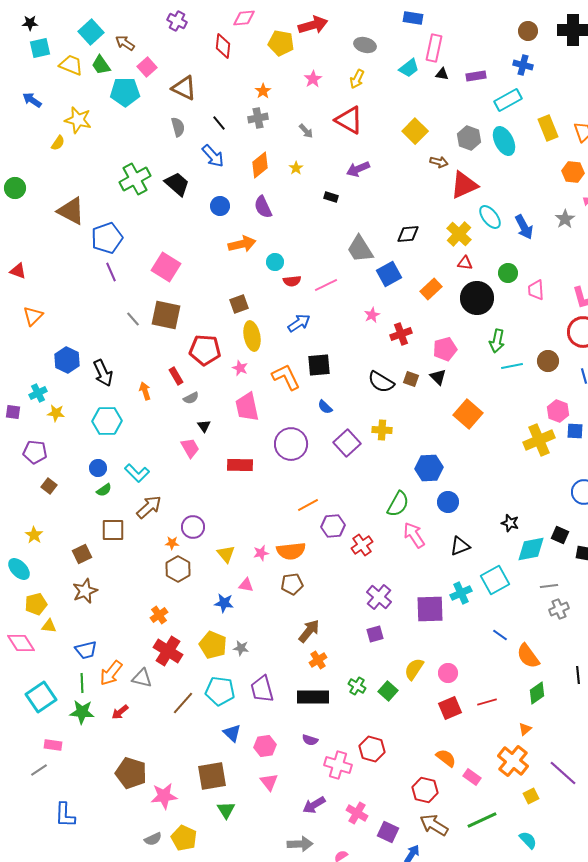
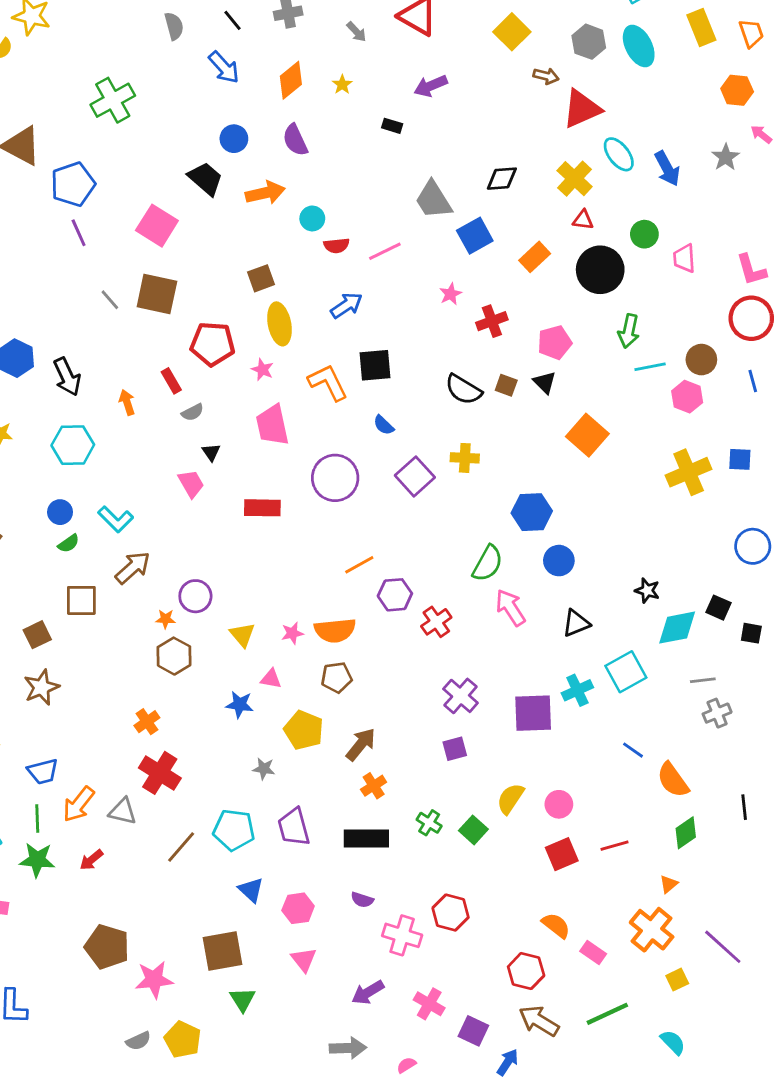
black trapezoid: (177, 184) -> (205, 179), moved
pink hexagon: (558, 411) -> (687, 397), moved
yellow pentagon: (213, 645) -> (304, 730), moved

